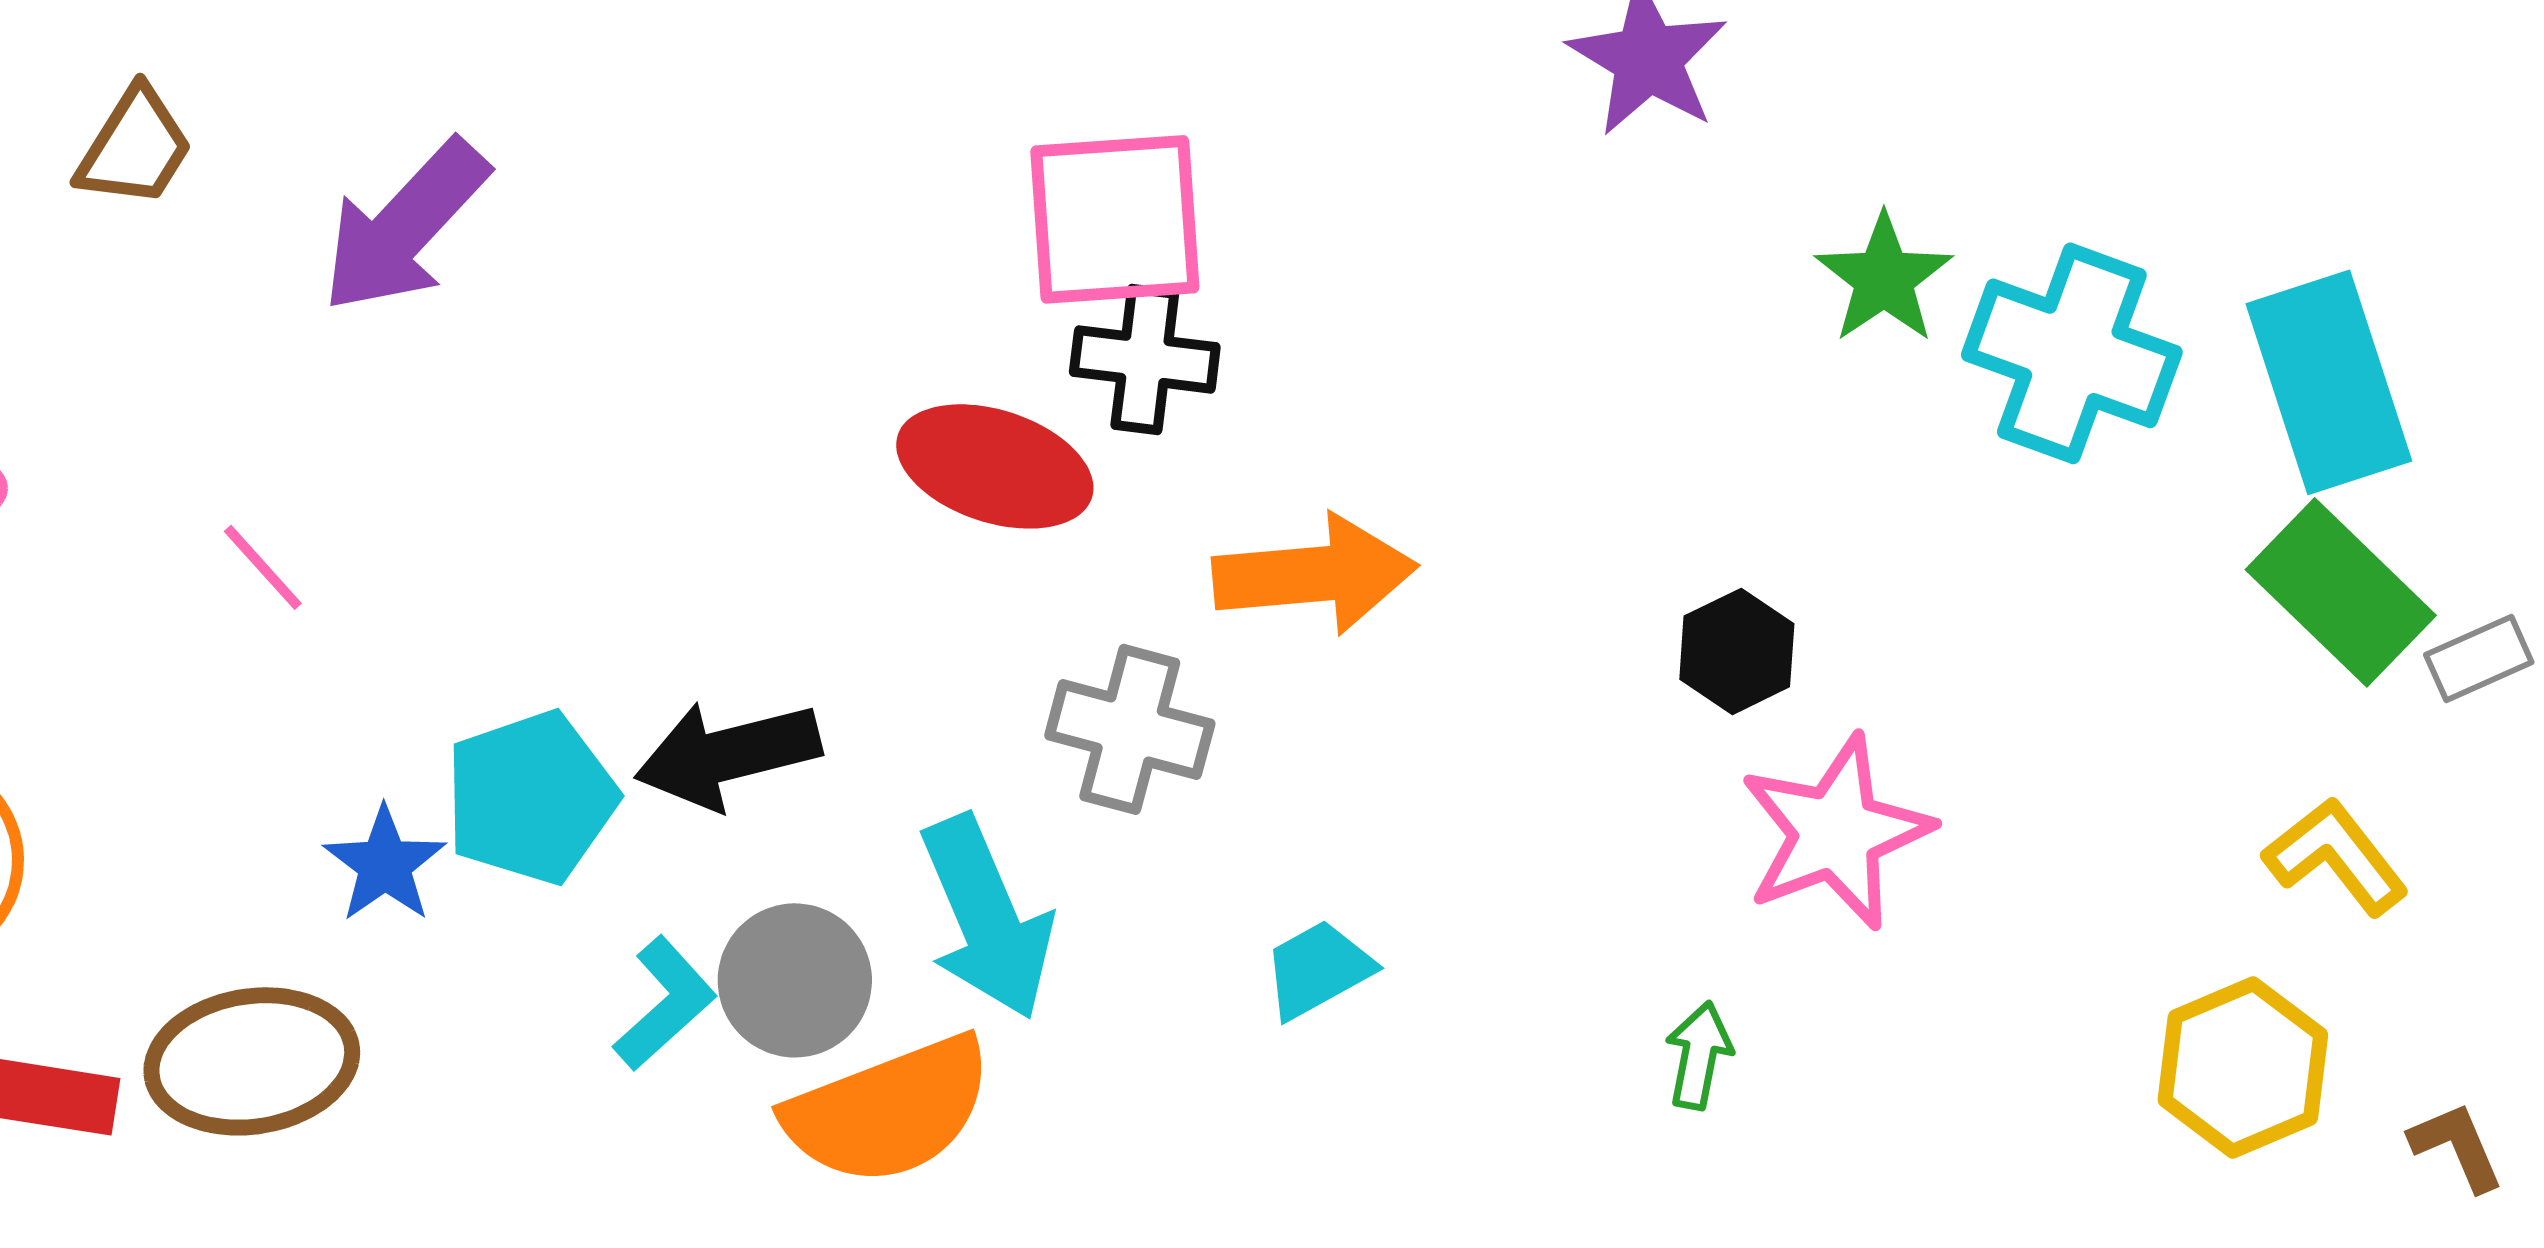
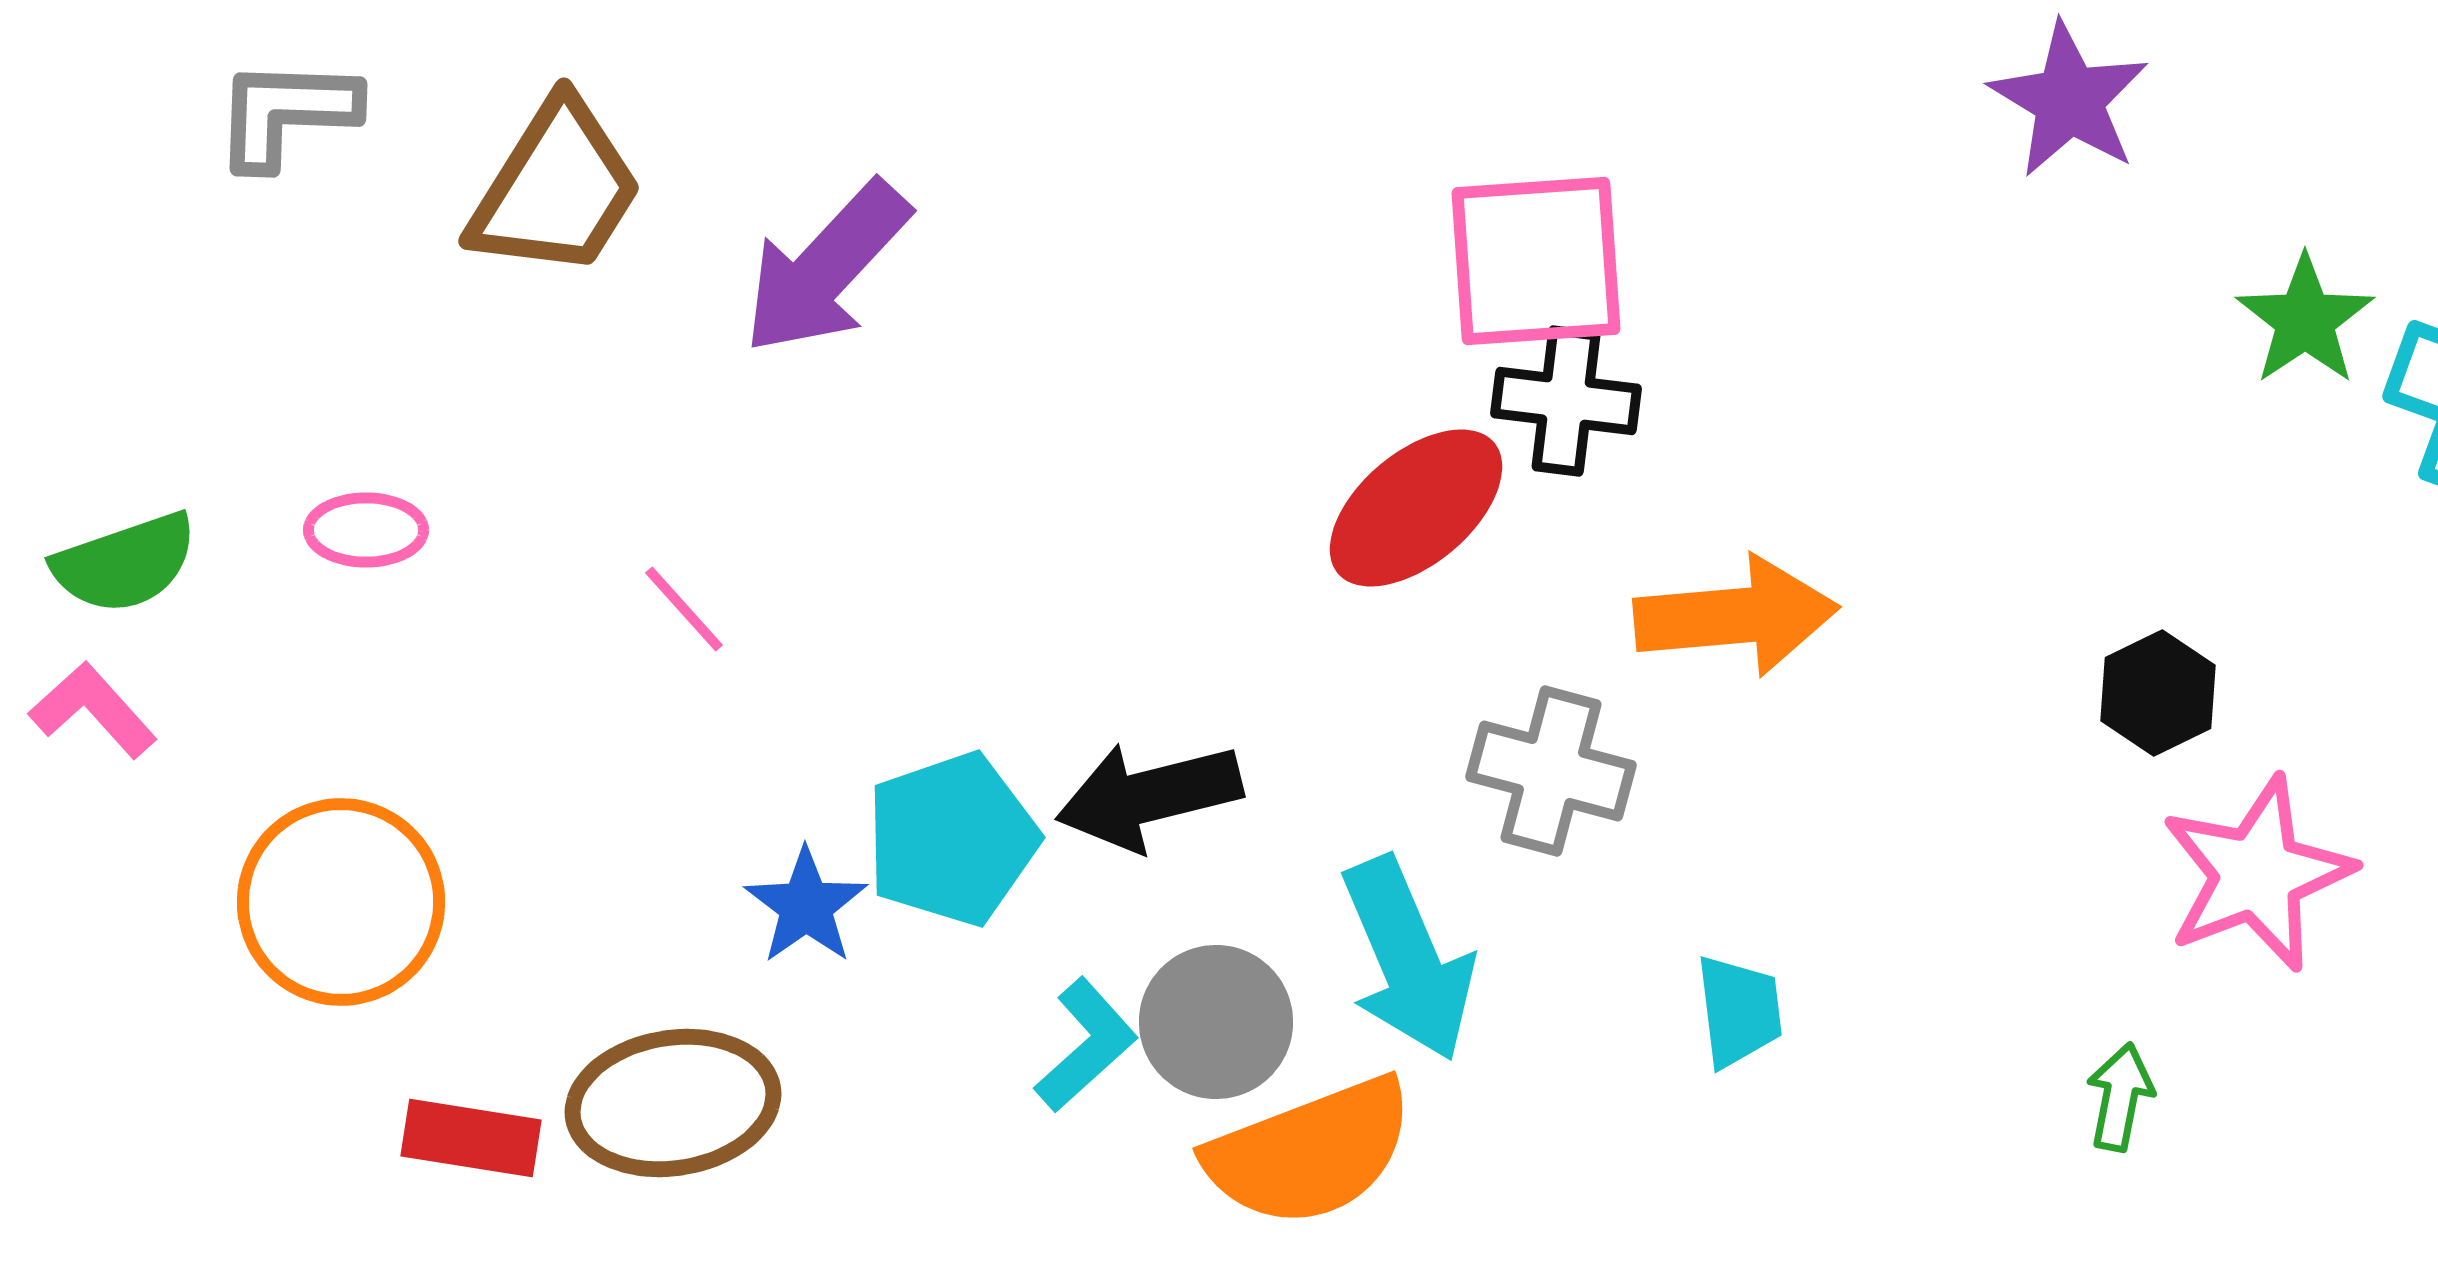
brown trapezoid: (135, 147) -> (556, 189), size x1.5
red ellipse: (995, 466) -> (1416, 508), turned -58
cyan trapezoid: (1318, 969) -> (1739, 1011), turned 112

